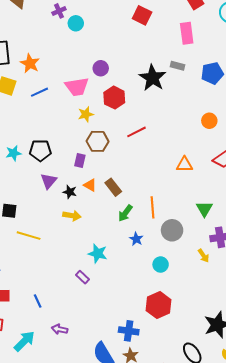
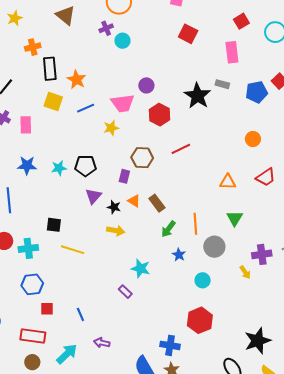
yellow star: (86, 114) -> (111, 128), moved
green triangle: (204, 209) -> (235, 218), moved

